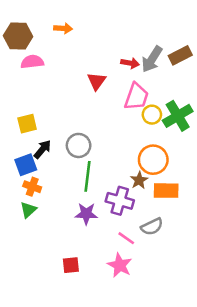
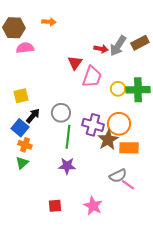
pink trapezoid: (136, 97) -> (92, 77), moved
green cross: (178, 116) -> (138, 90), turned 30
blue square: (26, 165) -> (20, 128), turned -30
brown star: (139, 180) -> (108, 140), size x1.5
purple cross: (120, 201) -> (93, 125), moved
pink line: (126, 238) -> (128, 185), moved

